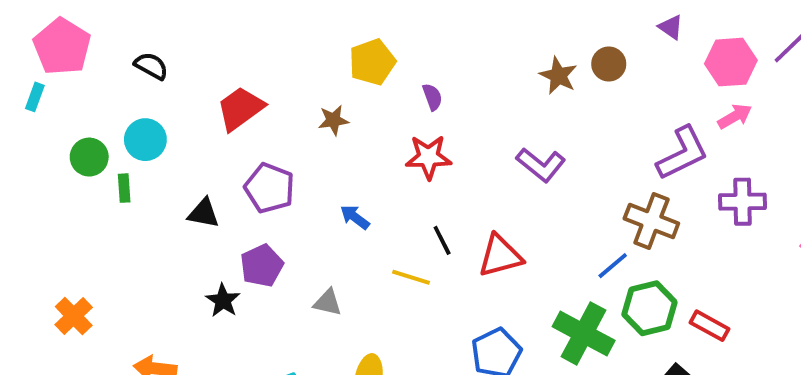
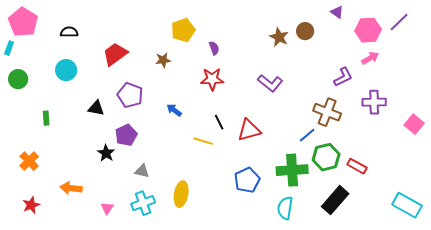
black semicircle: (151, 66) -> (69, 32), turned -30
purple L-shape: (682, 153) -> (343, 77), size x0.7
green circle: (89, 157) -> (18, 79), moved
green rectangle: (124, 188) -> (46, 118), moved
gray triangle: (328, 302) -> (142, 171), moved
green cross: (584, 333) -> (292, 170), turned -32

